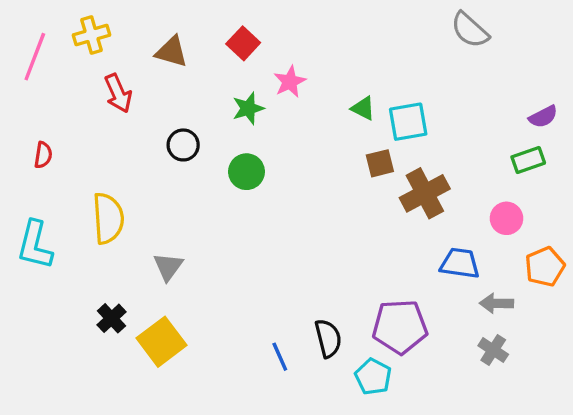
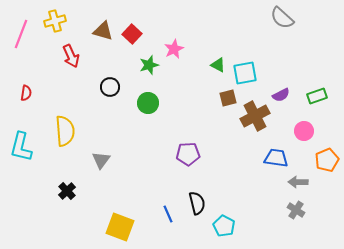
red square: (243, 43) -> (132, 34), moved
purple semicircle: (543, 117) -> (281, 95), moved
purple pentagon: (400, 327) -> (188, 154), moved, size x0.7
yellow square: (161, 342) -> (120, 227), moved, turned -32

